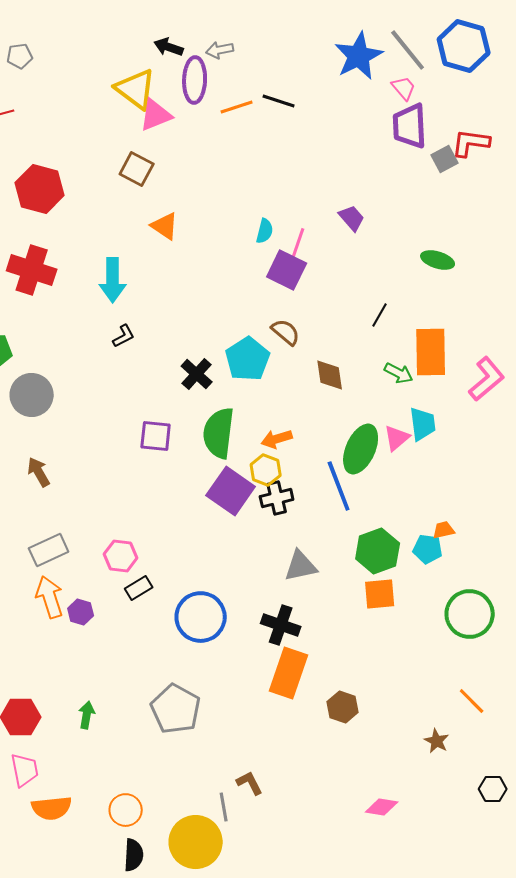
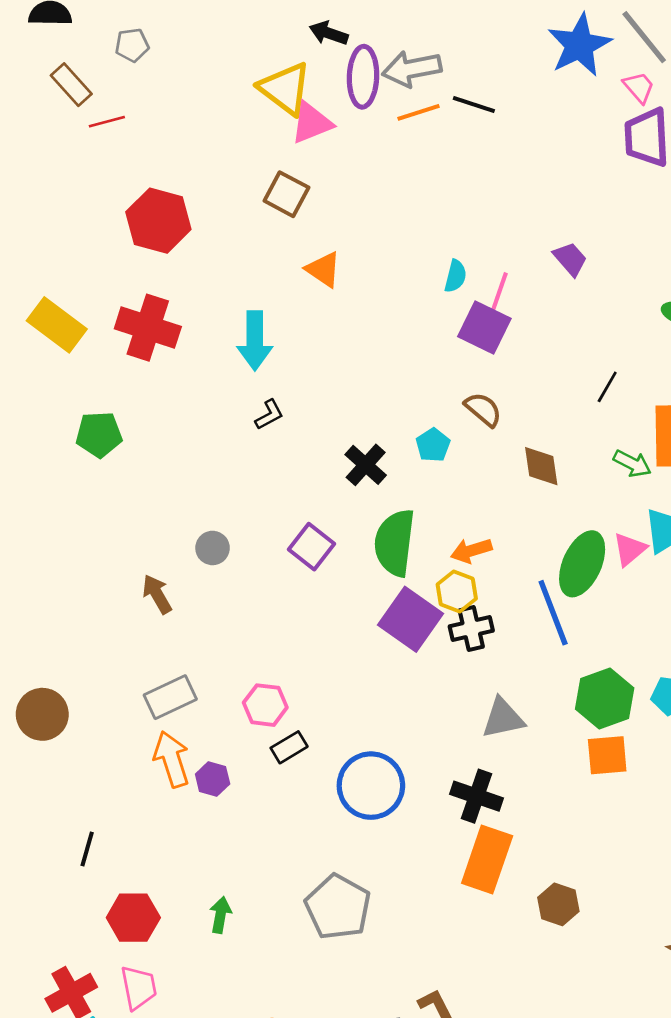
gray arrow: (220, 50) -> (412, 69), moved, size x1.6
cyan pentagon: (248, 359) -> (433, 445), size x0.6
gray circle: (32, 395) -> (213, 548), moved, size x0.6
purple square: (156, 436) -> (312, 547), turned 32

